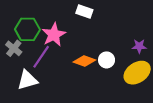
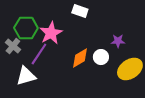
purple star: (139, 46) -> (118, 41), moved
orange diamond: (84, 61) -> (80, 58), turned -50

